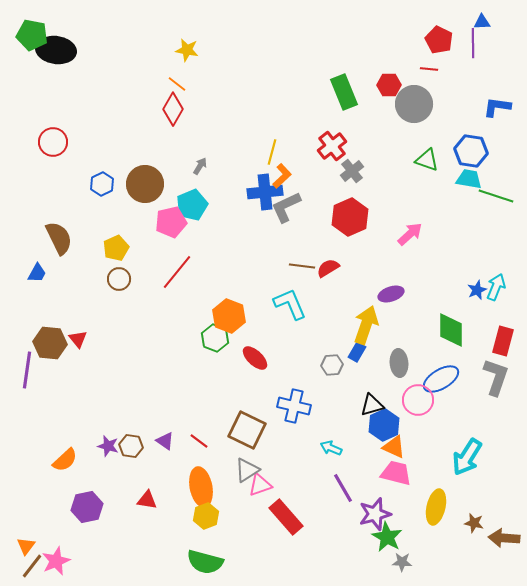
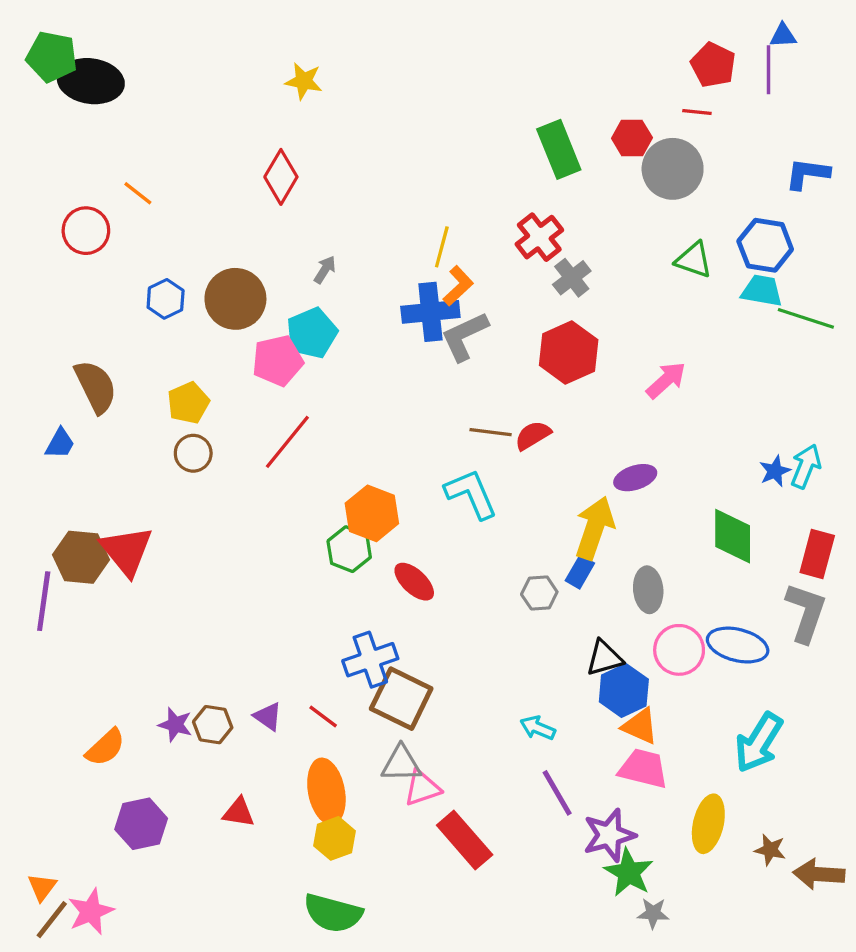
orange line: (177, 84) -> (138, 193), moved
red triangle: (78, 339) -> (127, 551), size x1.8
blue ellipse: (441, 379) -> (738, 645), moved, turned 45
blue cross: (294, 406) -> (370, 660), moved, turned -32
gray triangle: (247, 470) -> (401, 764), turned 32

